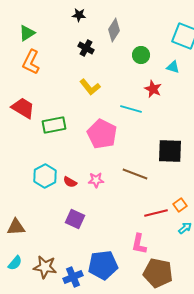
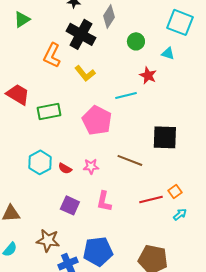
black cross: (86, 48) -> (81, 34), size x1.8
orange L-shape: (31, 62) -> (52, 55), moved
cyan line: (131, 109) -> (126, 95), turned -30
pink L-shape: (139, 244) -> (104, 201), moved
brown star: (45, 267) -> (48, 240), moved

